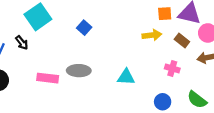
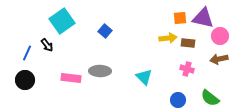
brown rectangle: (182, 40) -> (188, 43), moved, turned -32
cyan triangle: (126, 77) -> (144, 77), turned 42

